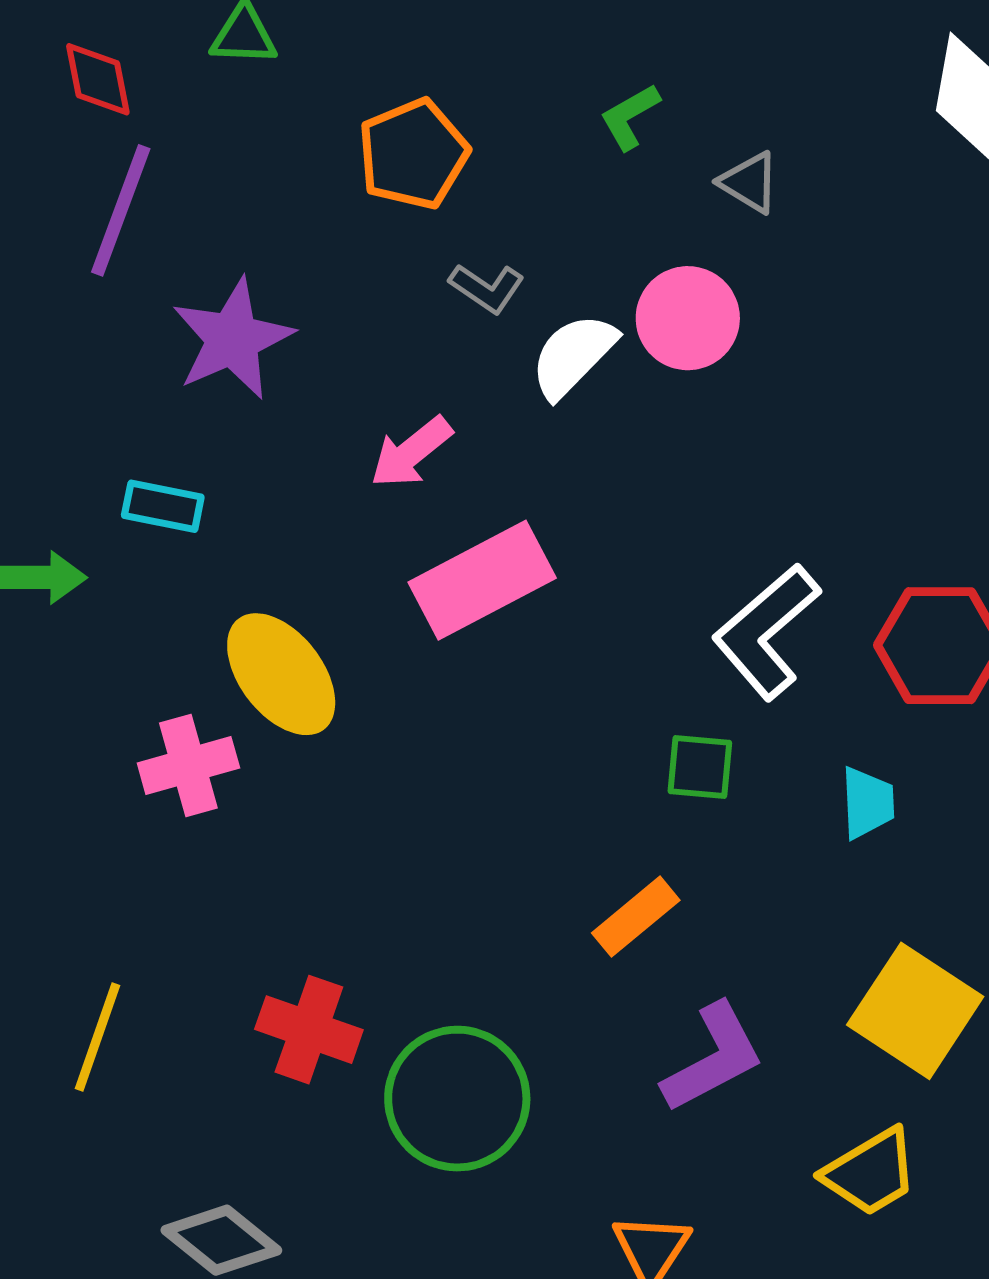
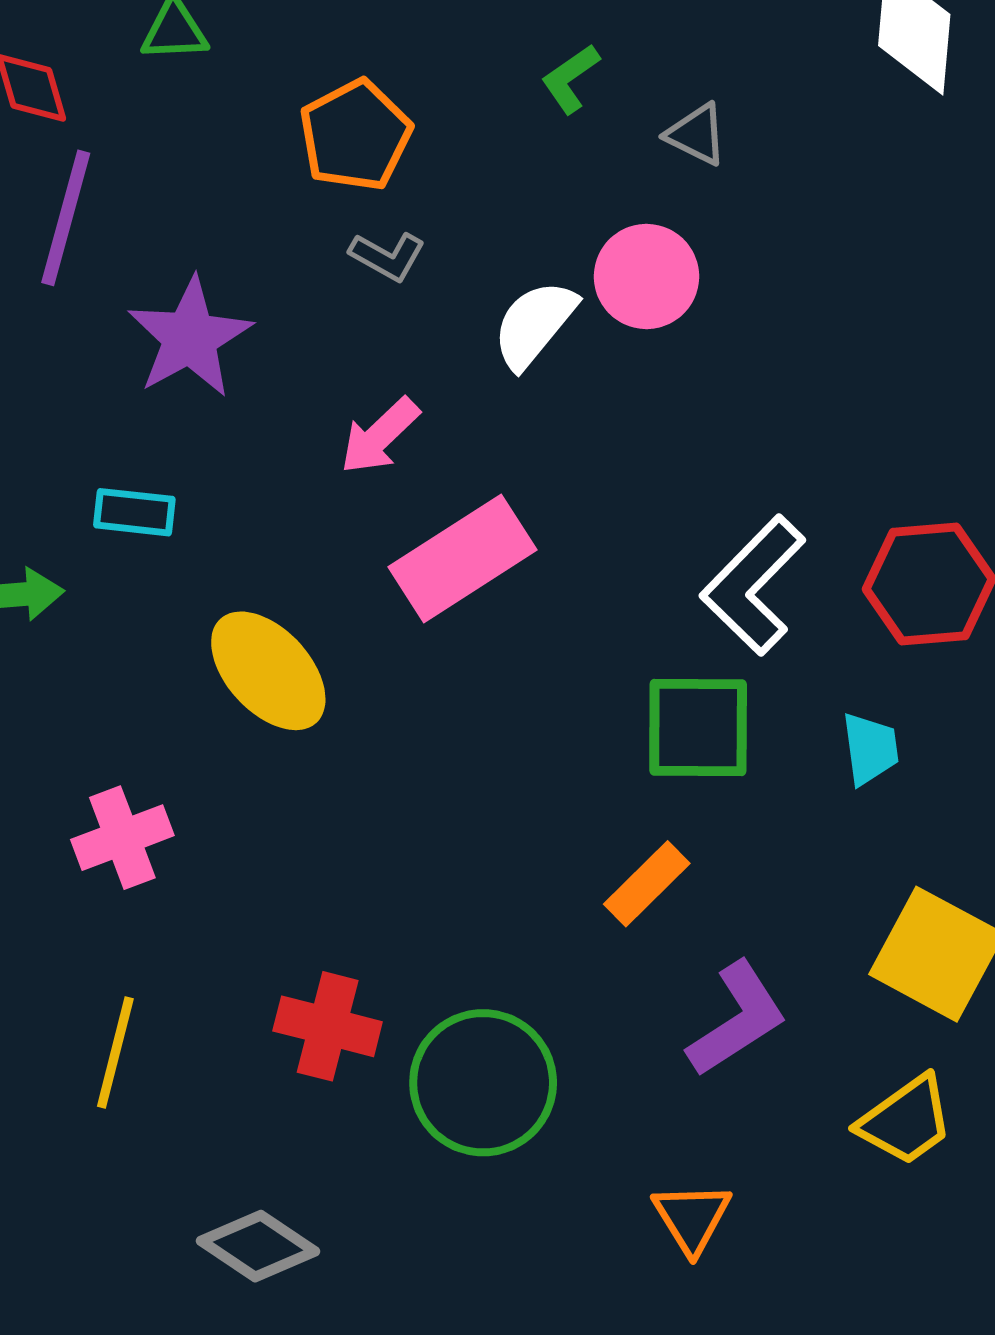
gray L-shape: (487, 288) -> (387, 256), moved
pink cross: (188, 765) -> (122, 838), moved
green square: (700, 767) -> (698, 727), size x1.6

